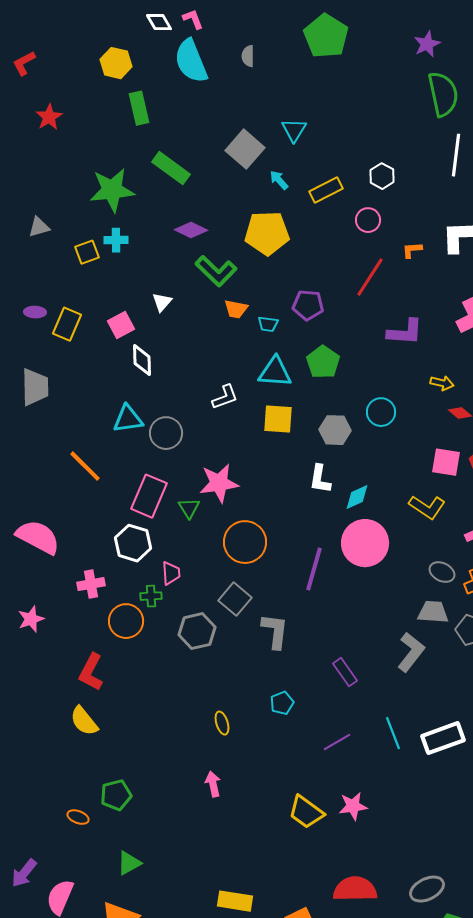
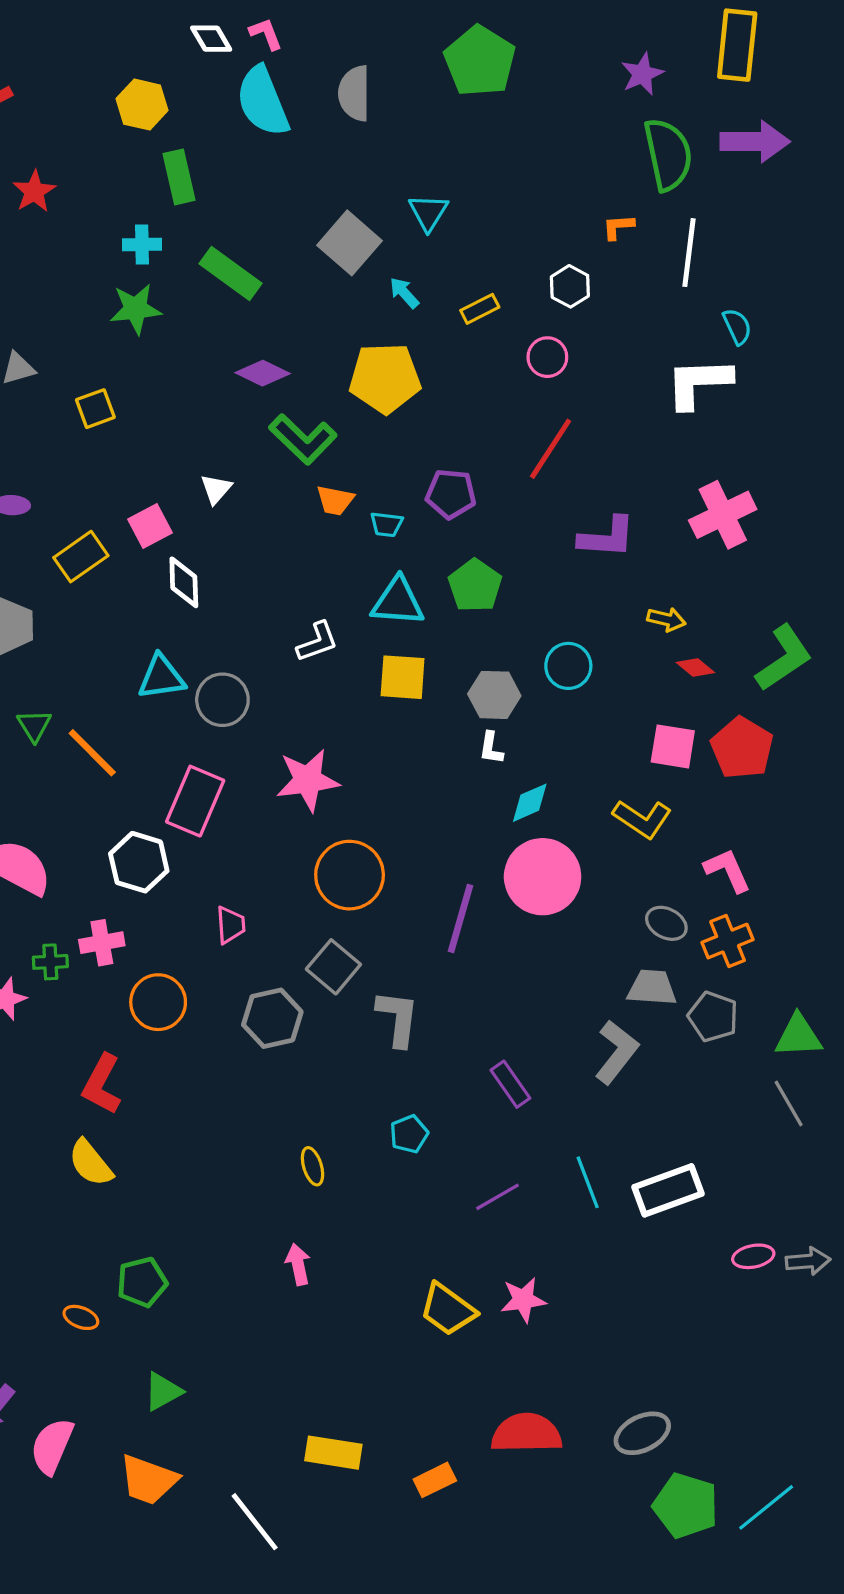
gray semicircle: (248, 56) -> (354, 93), size x1.6
green star: (112, 190) -> (136, 309), size x0.7
yellow rectangle: (326, 190) -> (480, 309), size x0.7
cyan cross: (116, 240) -> (142, 245), moved
orange L-shape: (412, 250) -> (618, 227), moved
yellow rectangle: (67, 324) -> (81, 557), moved, turned 32
white L-shape: (320, 479) -> (491, 748), moved, size x0.7
green triangle: (189, 508) -> (34, 725), moved
white hexagon: (133, 543) -> (139, 862), moved
green cross: (151, 596) -> (50, 962), moved

